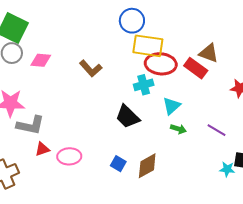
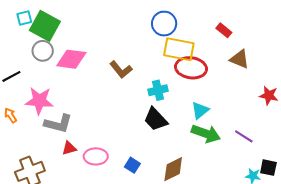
pink diamond: (41, 60) -> (71, 59), size x1.4
red rectangle: (196, 68) -> (224, 30), moved, size x0.7
cyan cross: (144, 85) -> (158, 90), moved
green arrow: (178, 129) -> (206, 134), size x1.8
blue square: (118, 164) -> (132, 165), moved

